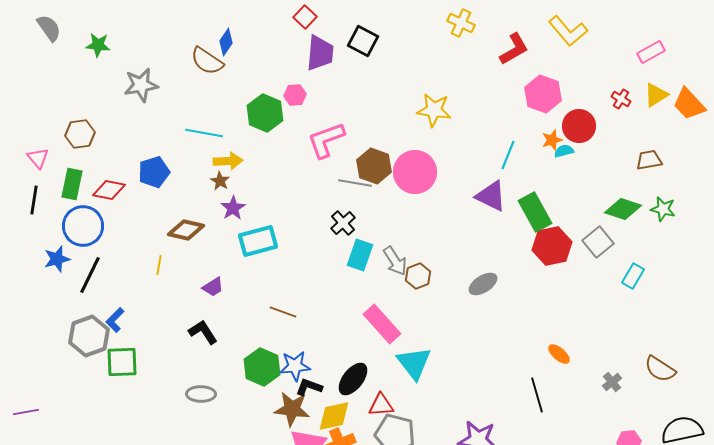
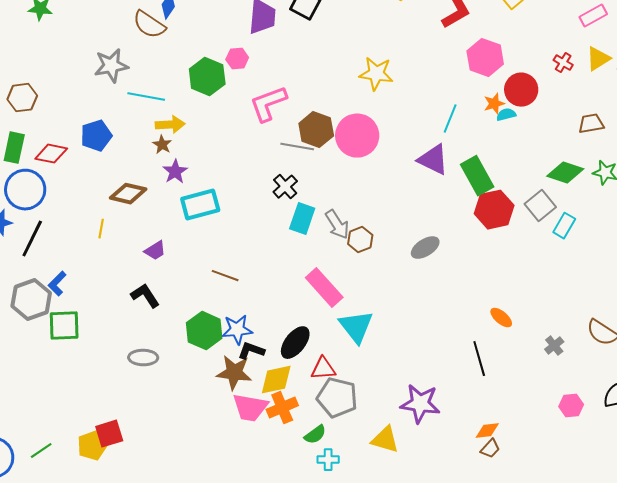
gray star: (141, 85) -> (111, 66), moved
cyan rectangle: (633, 276) -> (564, 226), moved

